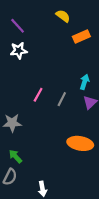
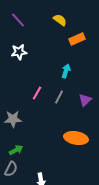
purple line: (18, 26) -> (18, 20), moved
cyan arrow: (85, 82) -> (66, 71), moved
green arrow: (15, 156) -> (16, 150), turned 104

